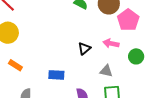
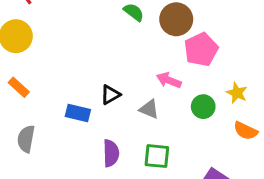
black triangle: (84, 49) -> (110, 95), moved
gray triangle: (106, 71) -> (149, 109), moved

